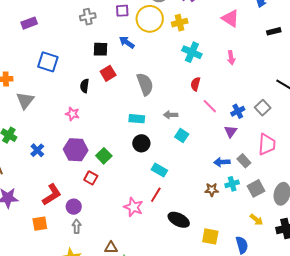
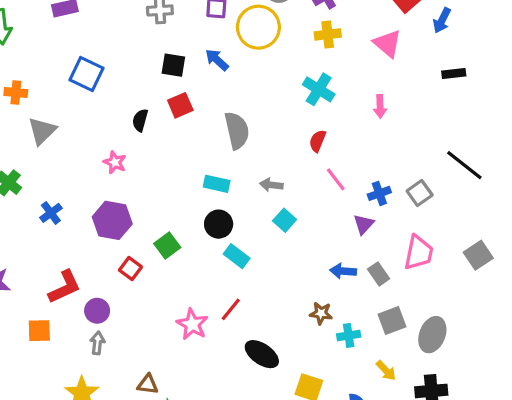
yellow cross: (180, 23) -> (328, 34), moved
green square: (104, 156) -> (167, 246), moved
cyan rectangle: (159, 170) -> (237, 256), moved
cyan cross: (232, 184) -> (349, 335), moved

